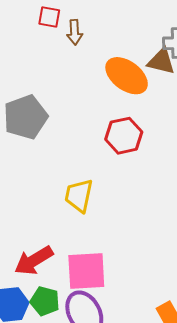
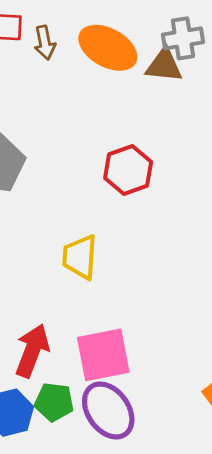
orange ellipse: (127, 76) -> (108, 48), moved
red arrow: (34, 261) -> (32, 351), turned 150

